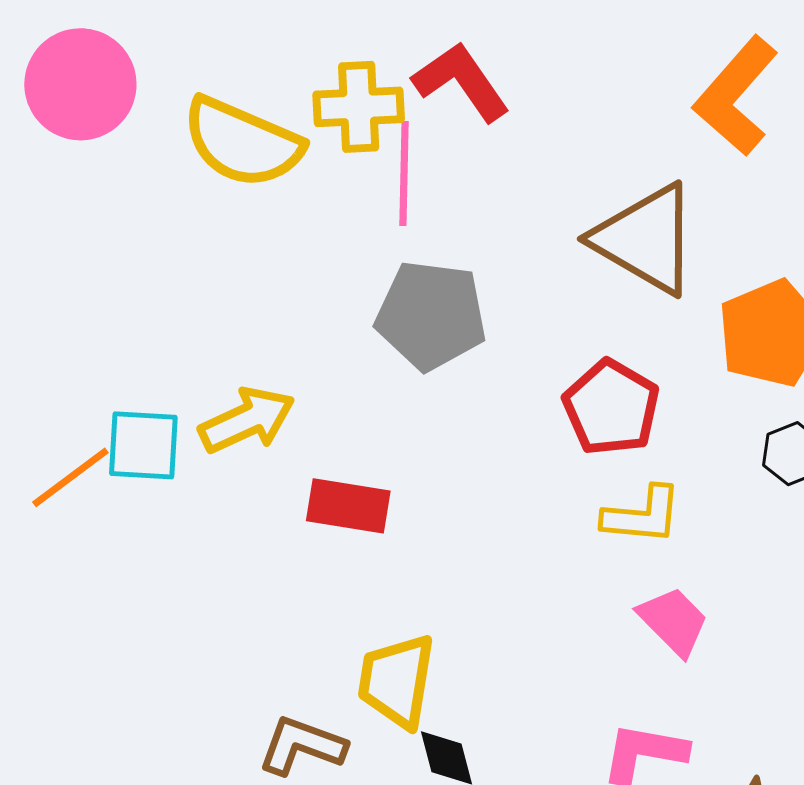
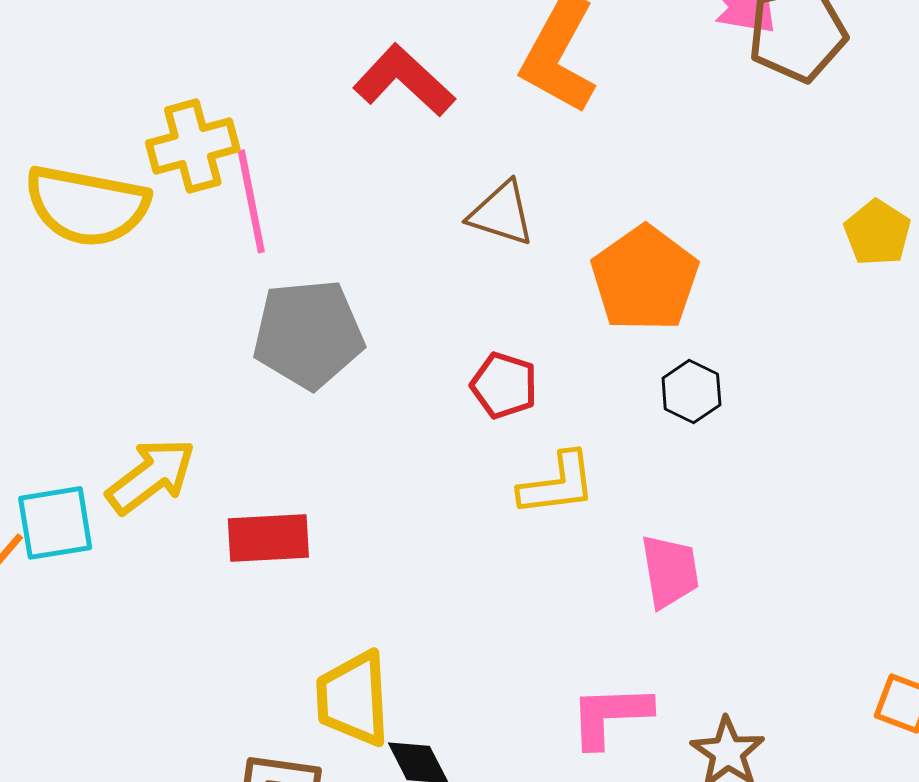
red L-shape: (461, 82) -> (404, 80), moved
brown triangle: (646, 239) -> (502, 214), size x0.6
red pentagon: (611, 407) -> (504, 385), size x0.7
pink trapezoid: (673, 621) -> (670, 571), moved, turned 48

